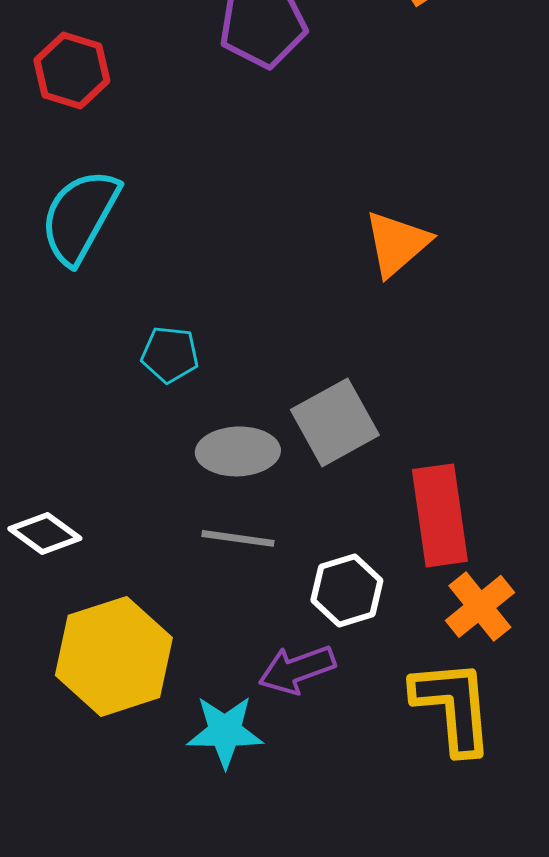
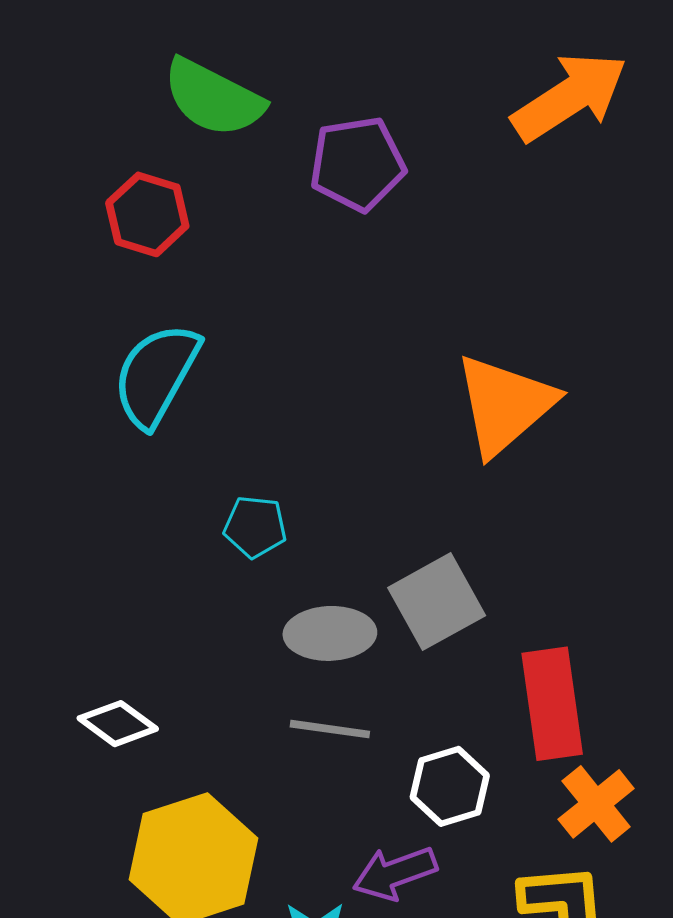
orange triangle: (397, 243) -> (505, 405), size x1.4

